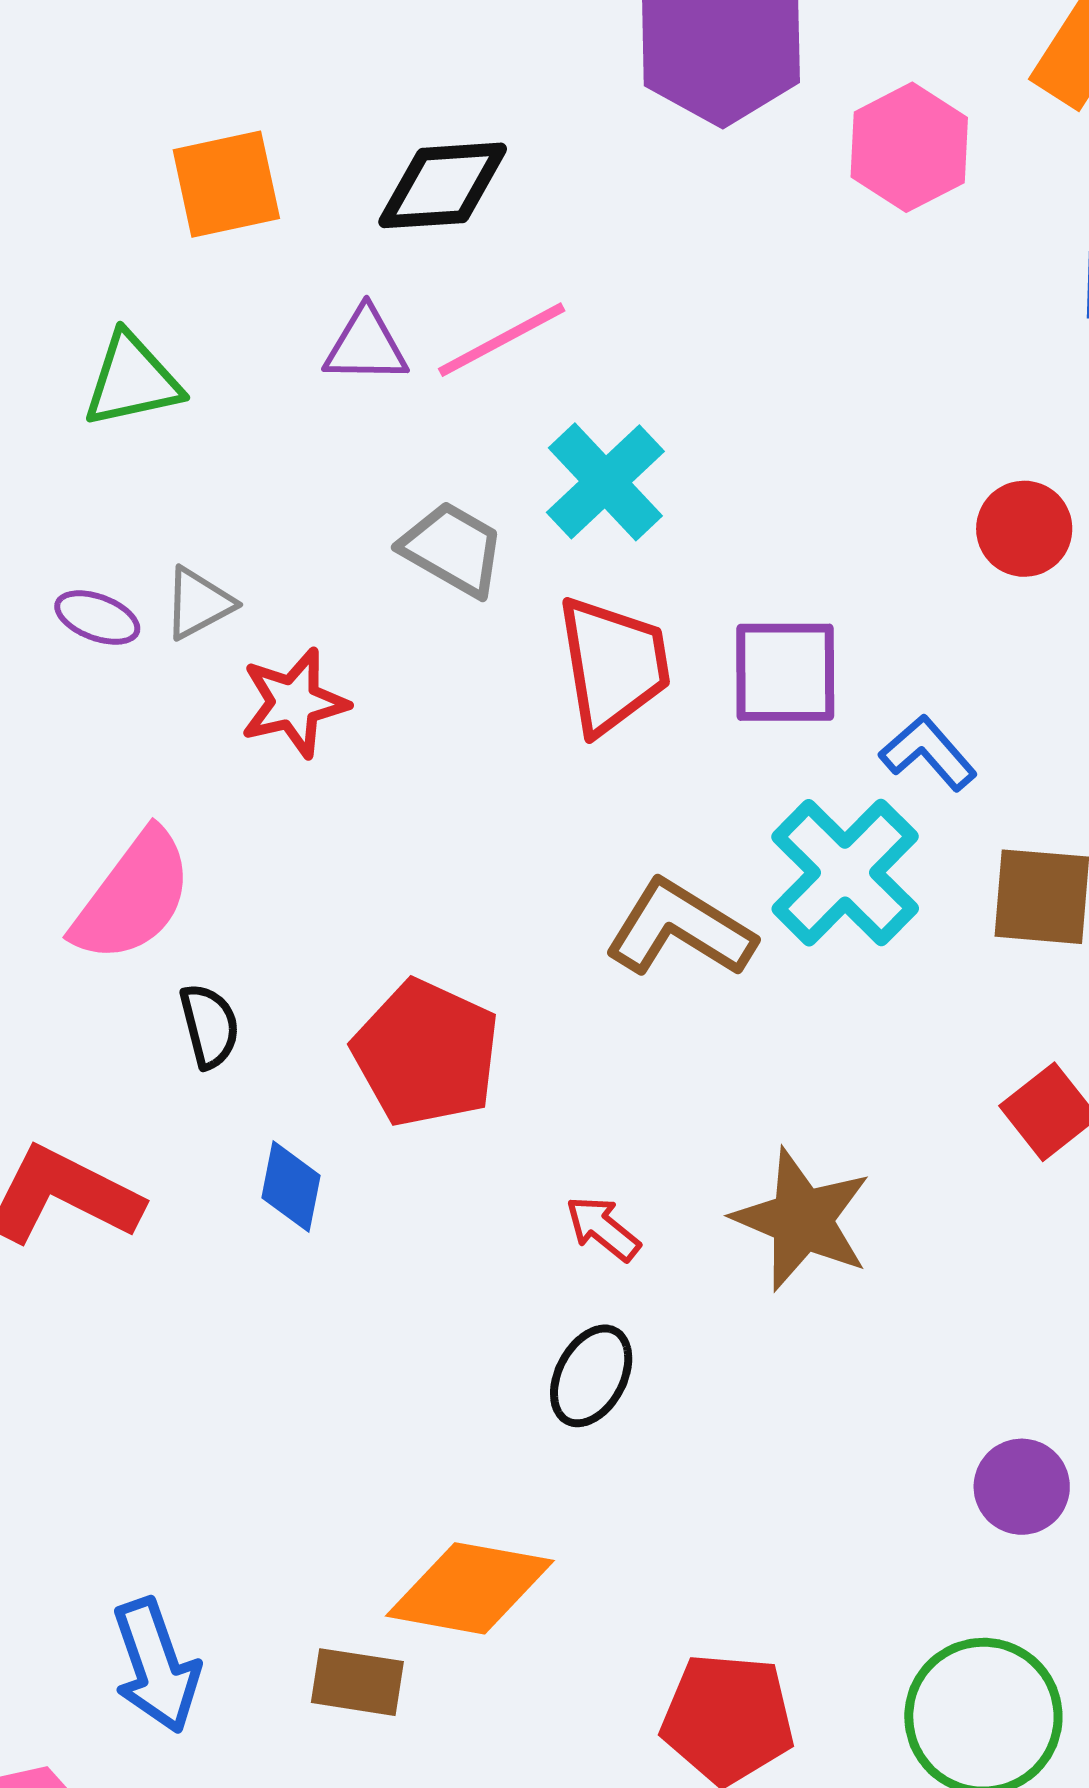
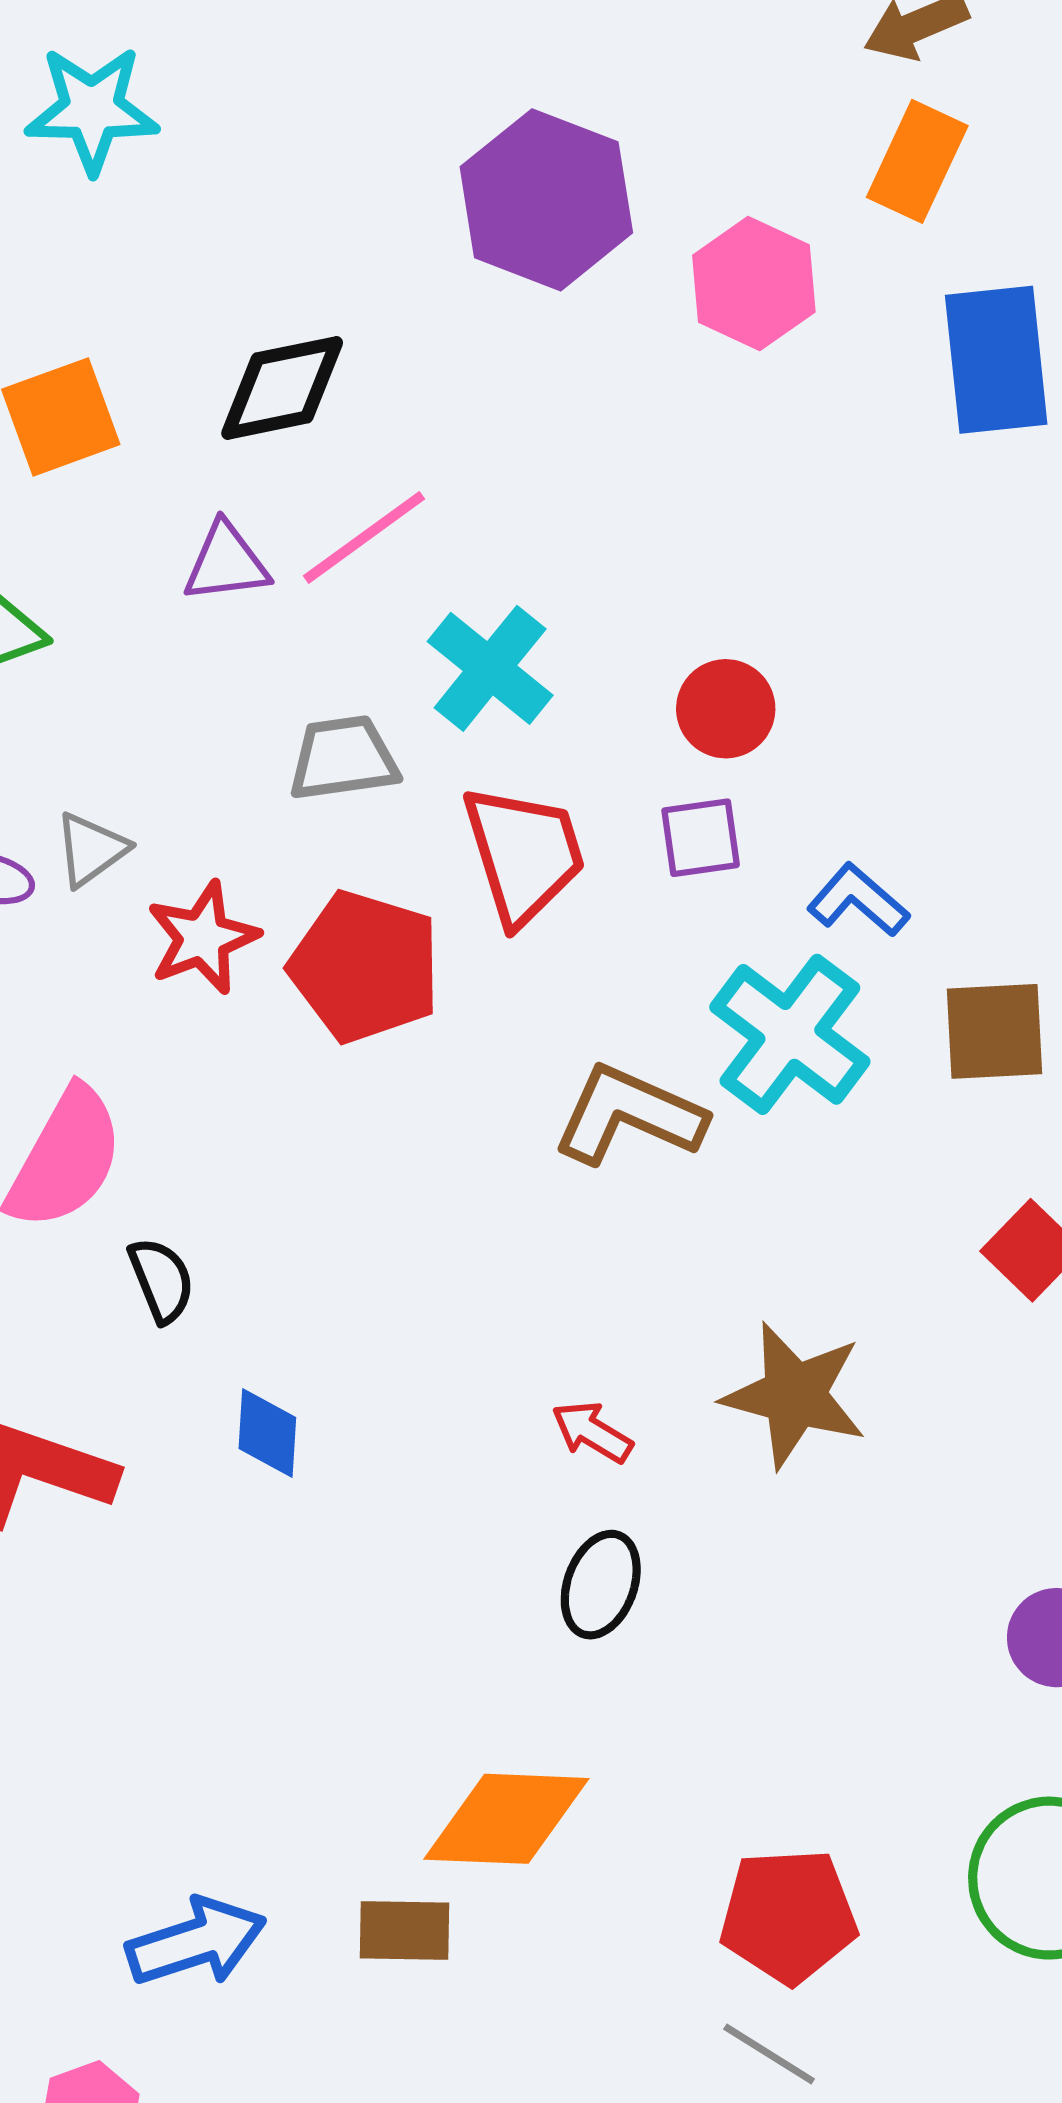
red circle: (1024, 529) -> (726, 709), moved
gray trapezoid: (453, 549) -> (343, 758), turned -30
purple square: (785, 672) -> (701, 838), size x0.7
red pentagon: (426, 1053) -> (365, 967), moved
blue arrow: (156, 1666) -> (196, 1942), turned -81

